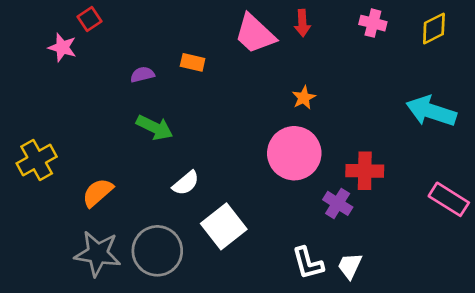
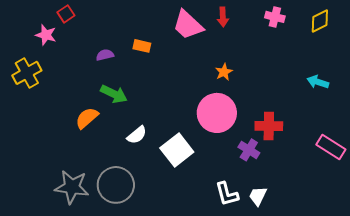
cyan arrow: (431, 111) -> (318, 82), size x0.6
yellow cross: (37, 160) -> (27, 73), moved
orange semicircle: (98, 193) -> (87, 118), moved
white square: (224, 226) -> (177, 150), moved

